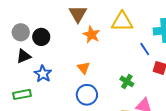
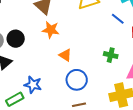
orange star: (91, 35) -> (51, 30), moved
blue star: (43, 74) -> (33, 85), moved

